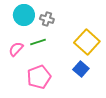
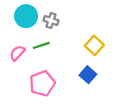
yellow square: (87, 42) -> (94, 45), size x0.7

